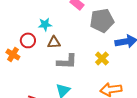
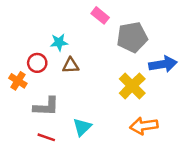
yellow cross: (102, 58) -> (132, 86), size x1.5
gray L-shape: (67, 61) -> (46, 107), moved

